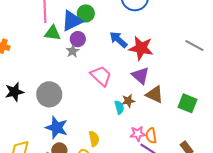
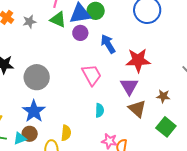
blue arrow: (118, 40) -> (108, 44), moved
red star: (141, 48) -> (138, 60), turned -30
gray star: (73, 51) -> (29, 22), moved
brown star: (128, 101) -> (163, 96), moved

